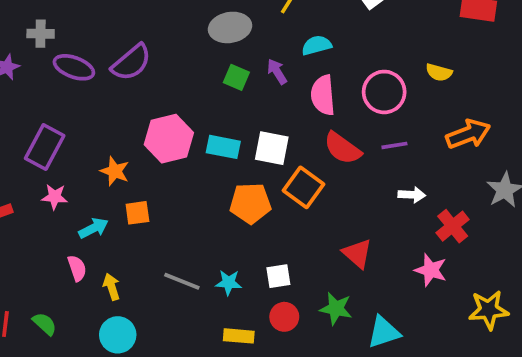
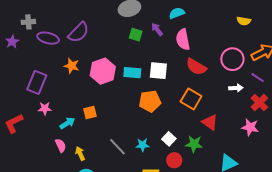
pink circle: (384, 92) -> (232, 59), moved
purple line: (394, 145) -> (258, 78), moved, turned 48
orange star: (115, 171) -> (72, 66), moved
orange square: (304, 187) -> (191, 99), moved
white square: (278, 276) -> (169, 139), turned -32
gray line: (182, 281) -> (118, 147), turned 30
green star: (336, 309) -> (194, 144), moved

